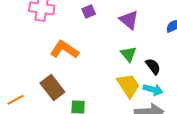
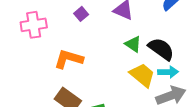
black semicircle: (153, 66) -> (161, 49), size x1.5

